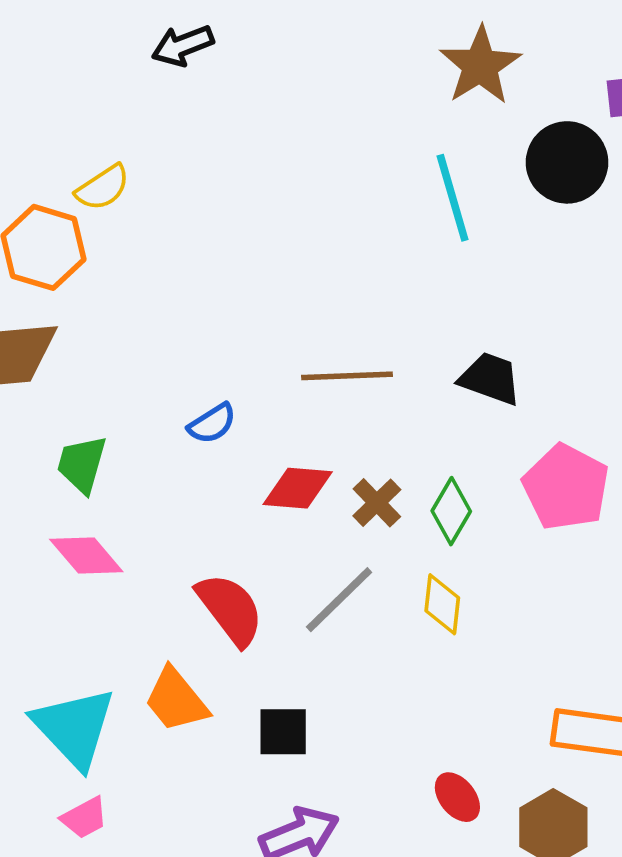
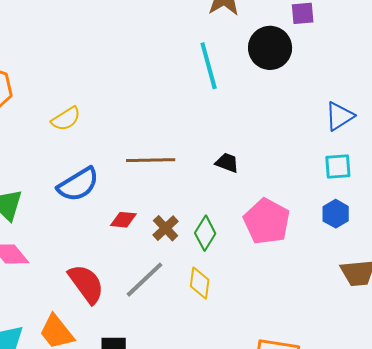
yellow semicircle: (103, 188) -> (66, 119), moved
black trapezoid: (490, 379) -> (227, 163), size x0.7
blue semicircle: (212, 424) -> (78, 184), size x1.6
red diamond: (298, 488) -> (123, 220), size x0.7

